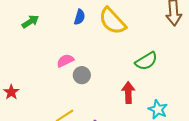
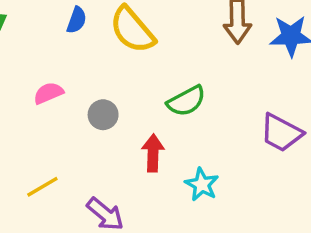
gray circle: (82, 75) -> (103, 115), moved

